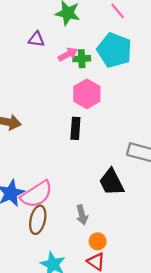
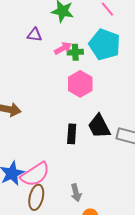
black rectangle: (75, 128) -> (72, 134), moved
black trapezoid: (111, 182) -> (99, 126), moved

